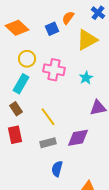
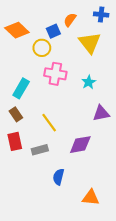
blue cross: (98, 13) -> (101, 15), turned -32
yellow triangle: (87, 40) -> (90, 43), turned -40
yellow circle: (27, 59) -> (42, 48), moved
gray rectangle: (48, 143) -> (40, 150), moved

